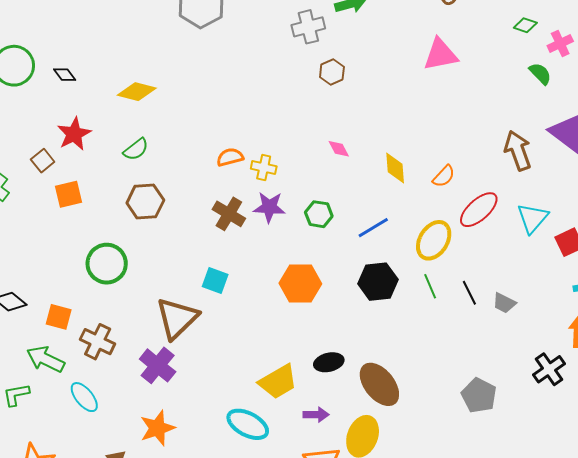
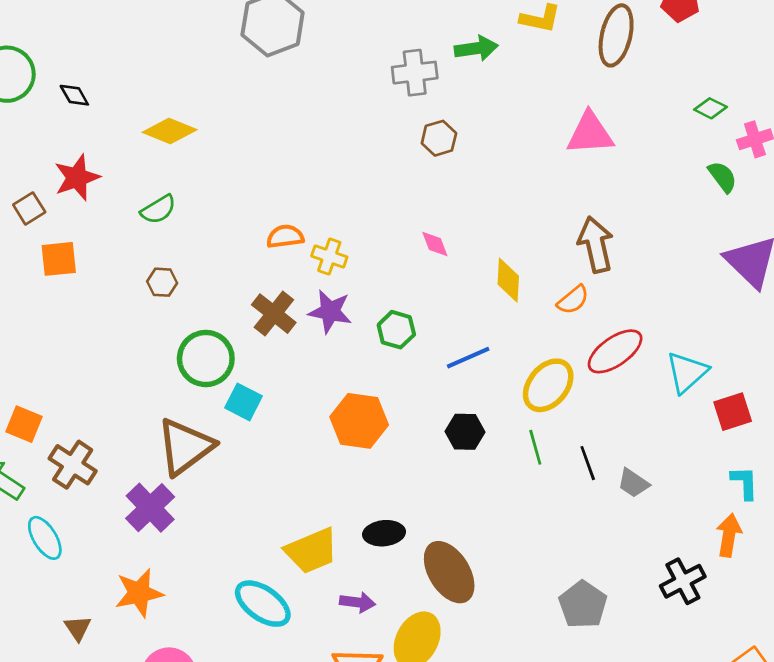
brown arrow: (518, 151) -> (596, 245), moved
brown hexagon: (145, 202) -> (162, 282), size x0.6
green circle: (107, 264) -> (206, 358), moved
black hexagon: (378, 282) -> (465, 432), size x0.7

